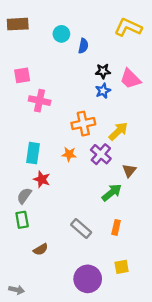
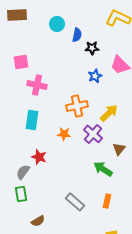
black star: (103, 71) -> (92, 48), moved
cyan rectangle: (33, 153) -> (32, 120), moved
green arrow: (112, 192) -> (103, 169), turned -108

